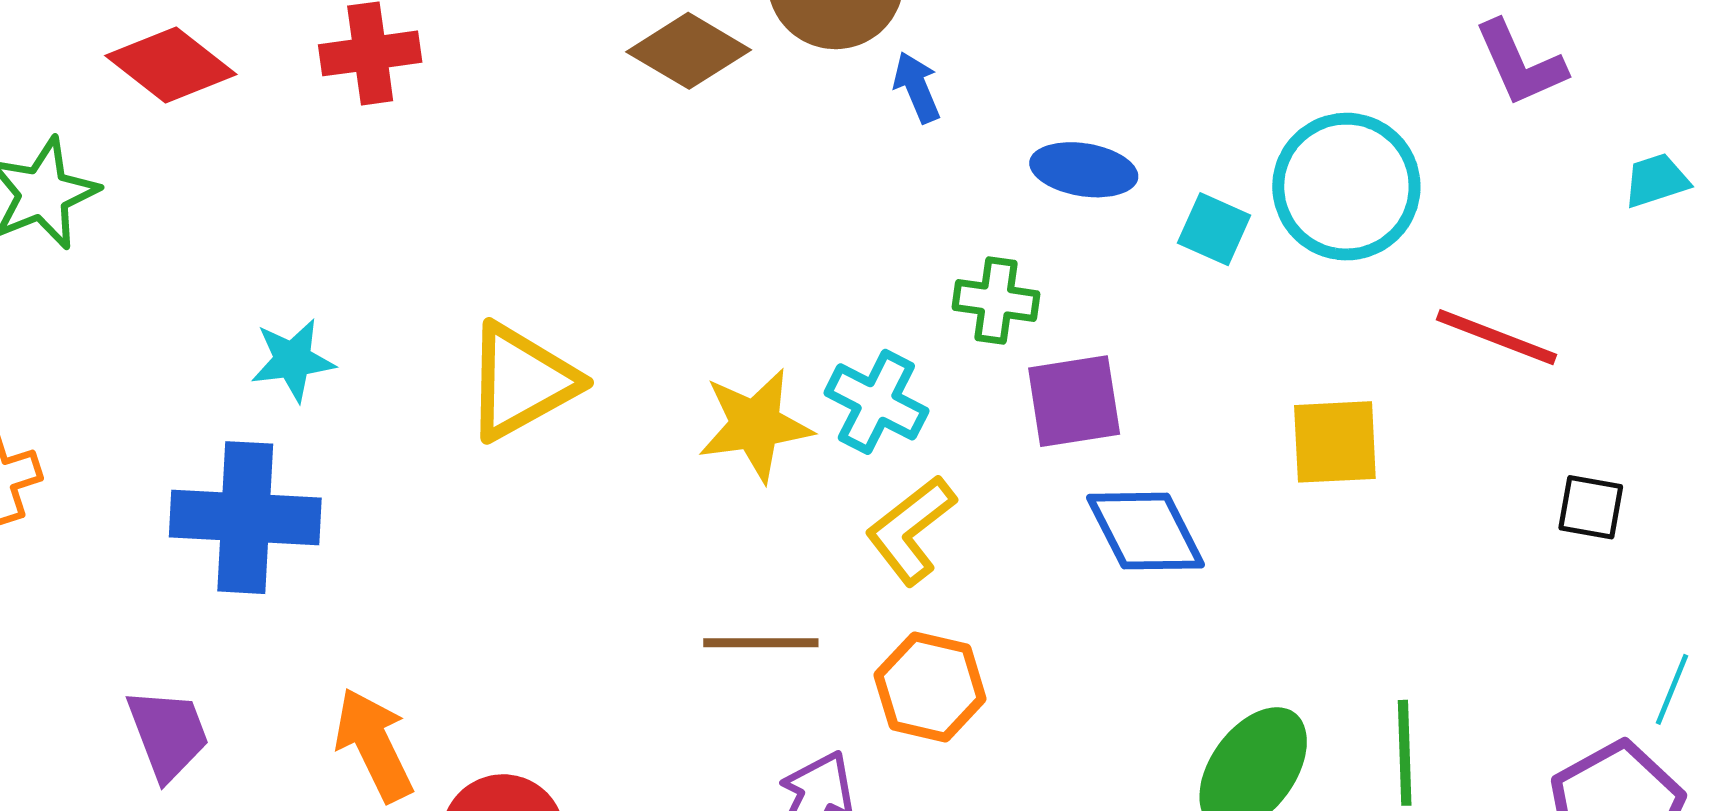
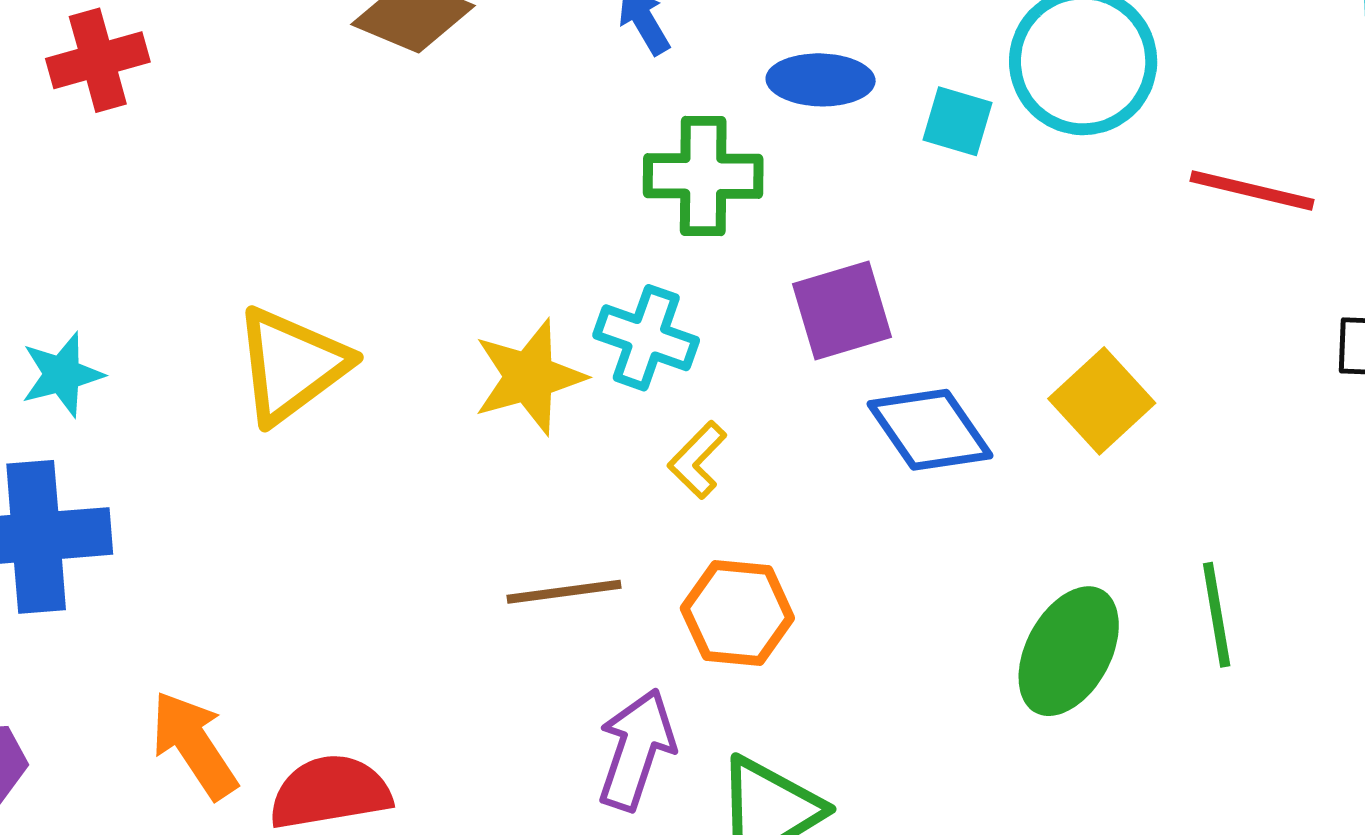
green cross: (996, 301) -> (703, 176), moved, size x1.4
yellow square: (1335, 442) -> (1102, 401), moved, turned -32
yellow L-shape: (911, 530) -> (697, 460), size x0.7

